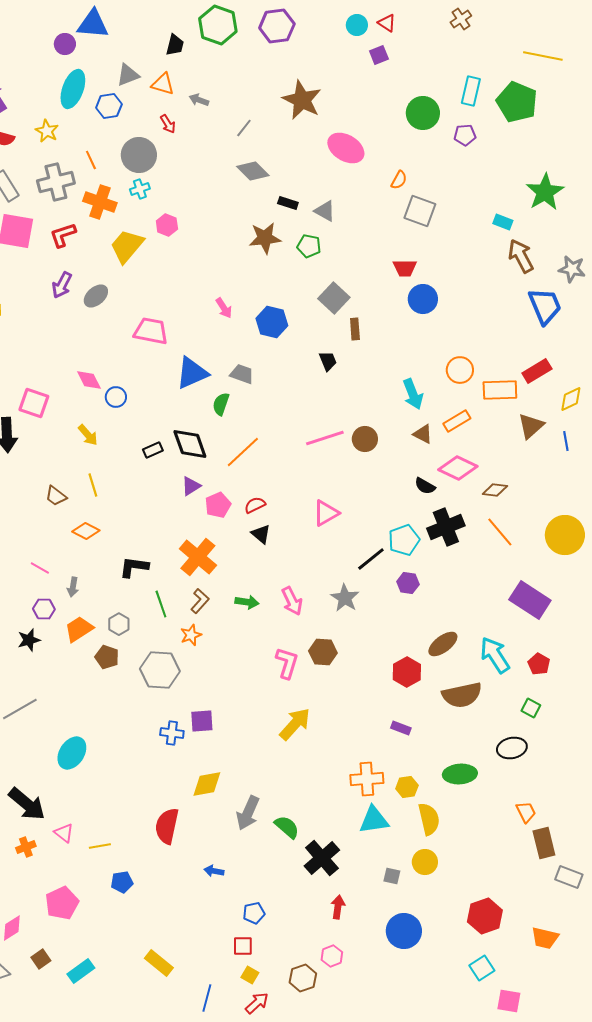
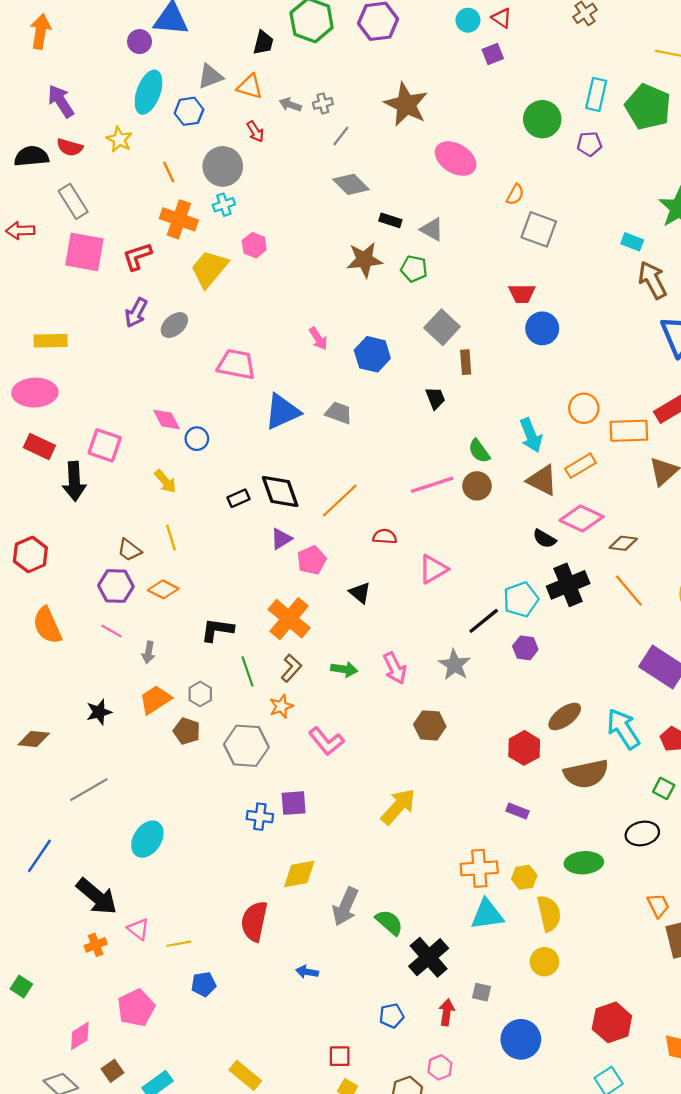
gray cross: (56, 182) -> (323, 103), moved, size x0.5
green semicircle: (221, 404) -> (479, 451), moved, turned -55
brown triangle: (423, 434) -> (542, 480), size x1.4
red semicircle: (255, 505) -> (385, 537), moved, turned 30
purple hexagon: (44, 609) -> (116, 586), moved, size x1.4
pink L-shape: (287, 663) -> (326, 741), moved, turned 124
gray square: (392, 876) -> (481, 992), moved
blue pentagon: (254, 913) -> (391, 1016), moved

